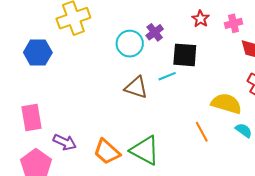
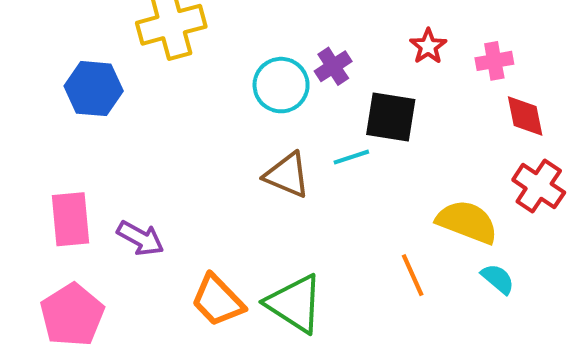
purple arrow: (65, 142) -> (140, 238), moved

